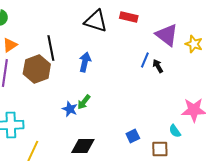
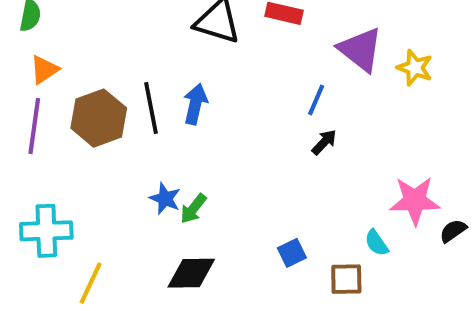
black line: (51, 48) -> (151, 108), moved
black arrow: (158, 66) -> (324, 142), moved, turned 72
green arrow: (84, 102) -> (193, 209), moved

